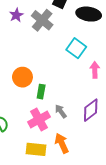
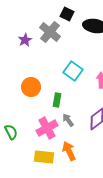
purple star: (16, 15) -> (25, 40), moved
cyan square: (76, 48) -> (73, 71), moved
green rectangle: (41, 92) -> (57, 100), moved

